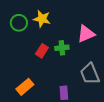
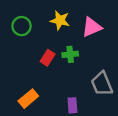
yellow star: (42, 19) -> (60, 20), moved
pink triangle: (86, 34) -> (92, 27), moved

